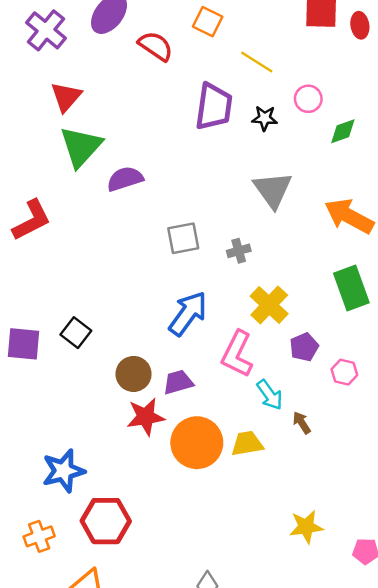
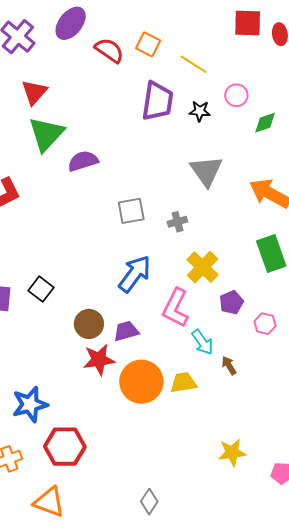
orange square: (208, 22) -> (148, 44), moved

